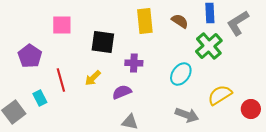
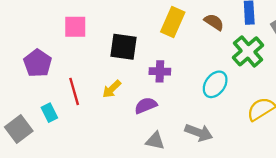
yellow rectangle: (145, 21) -> (173, 22), turned 30
gray arrow: (187, 115) -> (199, 133), moved

